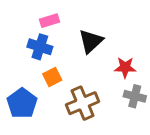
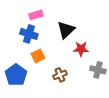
red star: (125, 67) -> (81, 49), moved
brown cross: (83, 103) -> (60, 75), size x0.6

